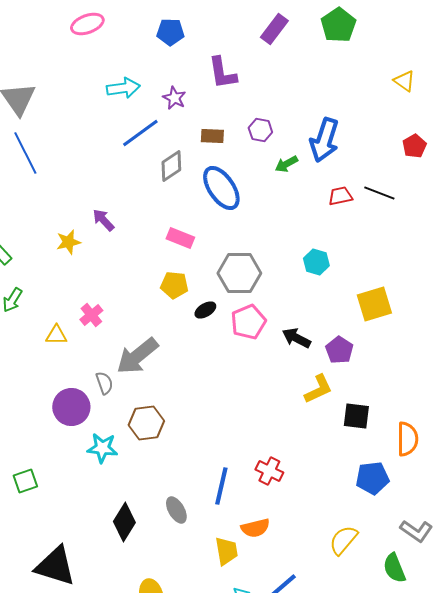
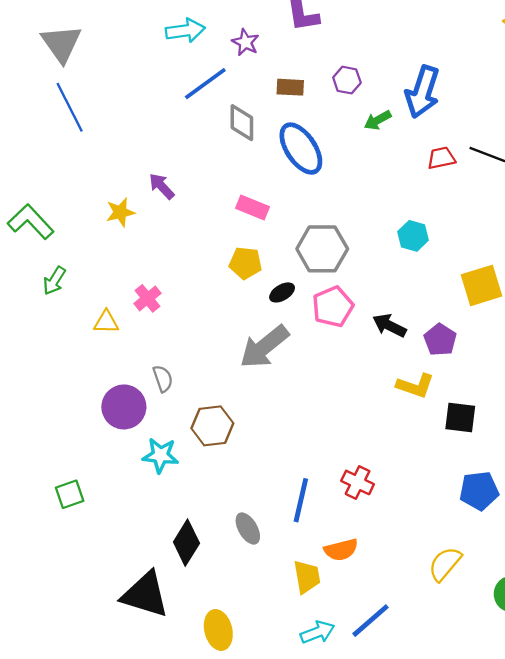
gray diamond: (171, 166) -> (242, 123), turned -56
gray arrow: (137, 356) -> (264, 347), moved
yellow L-shape: (318, 389) -> (415, 386), turned 44
black triangle: (55, 566) -> (145, 595), moved

